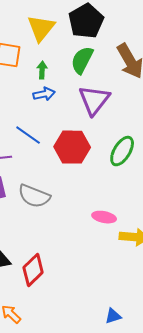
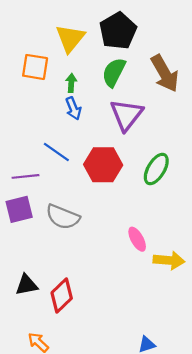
blue arrow: (44, 94) -> (73, 108), turned 80
pink ellipse: (104, 217) -> (137, 239), turned 50

